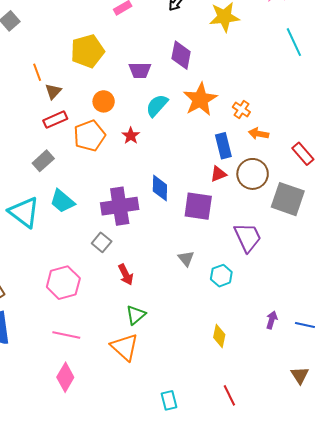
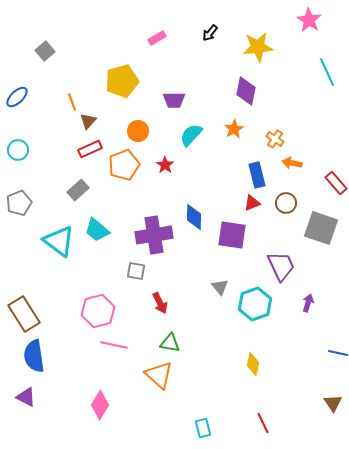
purple diamond: (181, 55) -> (246, 91), moved
orange star: (200, 99) -> (234, 129), size x0.6
brown circle: (253, 174) -> (286, 203), size x0.7
gray square: (102, 242) -> (136, 271), turned -30
cyan hexagon: (221, 276) -> (255, 304), size x1.5
green triangle: (136, 315) -> (170, 343), turned 50
purple arrow: (272, 320) -> (308, 303), moved
pink line: (66, 335) -> (114, 345), moved

